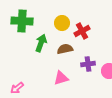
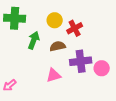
purple cross: (88, 64) -> (81, 61), size x1.5

